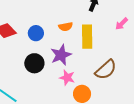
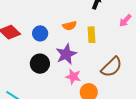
yellow rectangle: (87, 37) -> (91, 35), size x0.7

